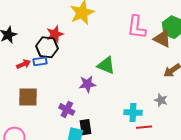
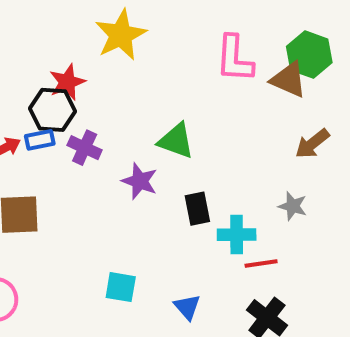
purple star: (87, 84) -> (140, 181), turned 30
purple cross: (67, 109) -> (85, 148), moved
black rectangle: (86, 127) -> (197, 209), moved

